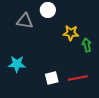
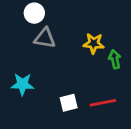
white circle: (48, 10) -> (34, 13), moved
gray triangle: (25, 21) -> (45, 38), moved

